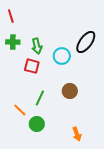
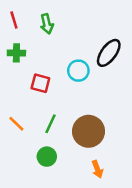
green arrow: (37, 46) -> (47, 24), moved
brown circle: (70, 91) -> (88, 131), moved, size x1.6
orange line: (20, 110) -> (16, 124), moved

